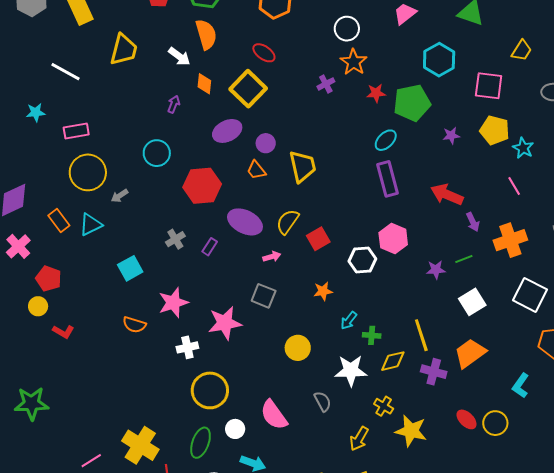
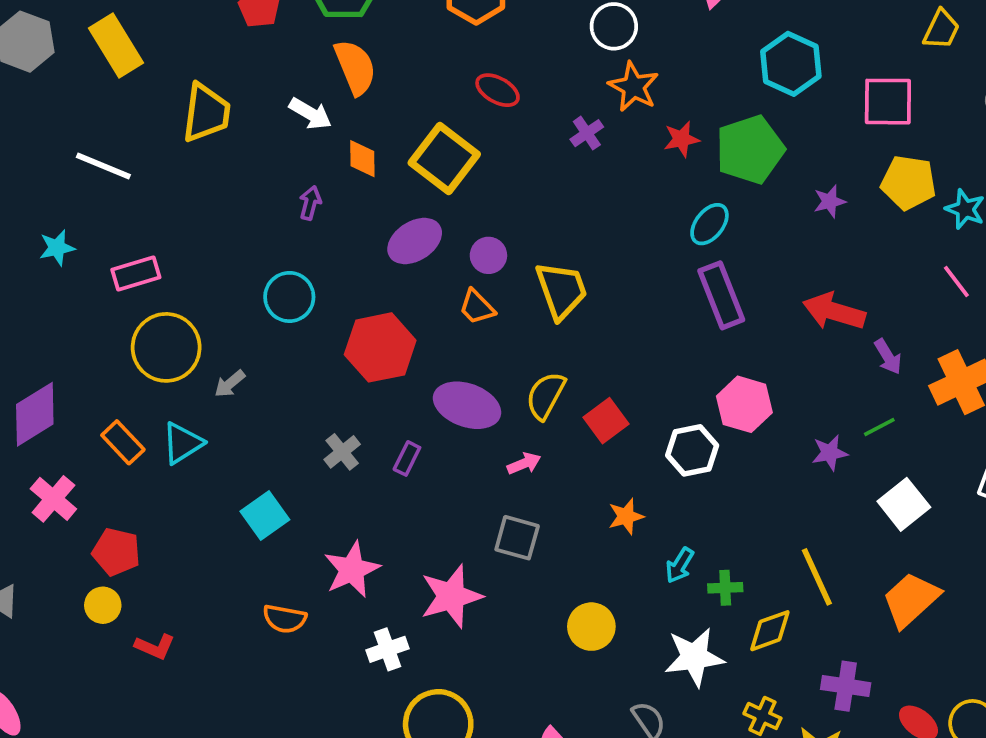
red ellipse: (264, 53) -> (498, 90), moved
purple cross: (434, 372) -> (846, 686), moved

